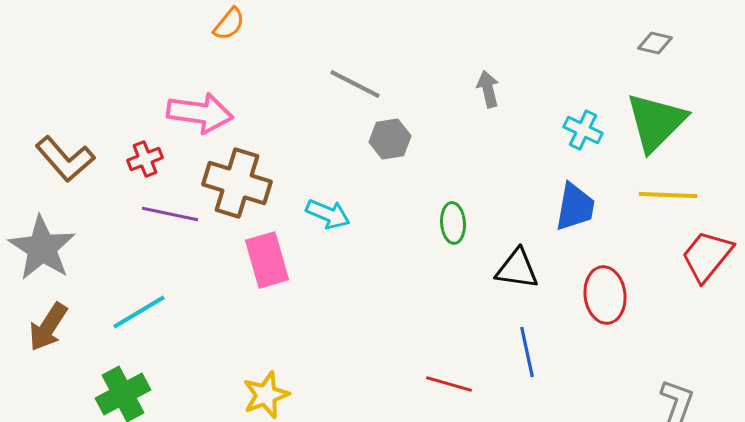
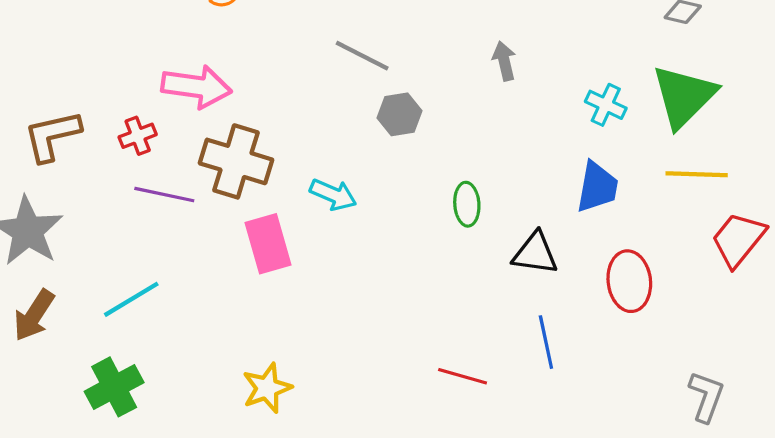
brown L-shape: (65, 159) -> (52, 136), turned 118

